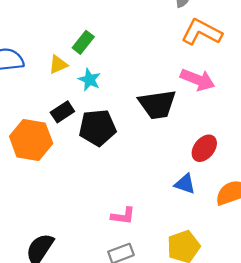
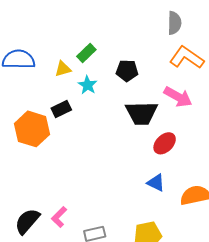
black pentagon: (97, 128) -> (127, 71), moved, size x0.7
red ellipse: (204, 148) -> (165, 143), moved
pink L-shape: (123, 216) -> (59, 217), moved, turned 120

